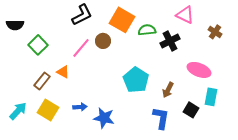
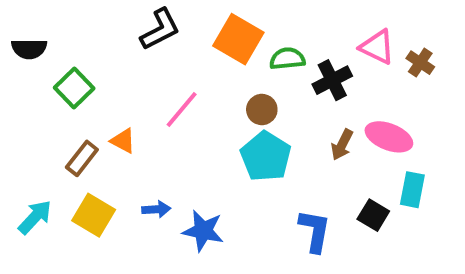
pink triangle: (185, 15) -> (377, 47), moved
brown circle: (103, 41) -> (262, 110), moved
pink line: (81, 48) -> (182, 110), moved
brown arrow: (168, 90) -> (342, 145), moved

